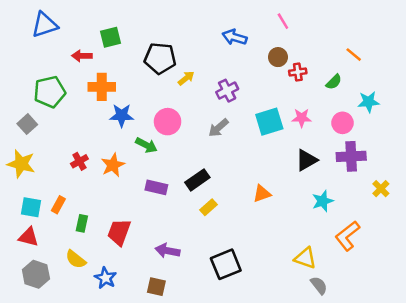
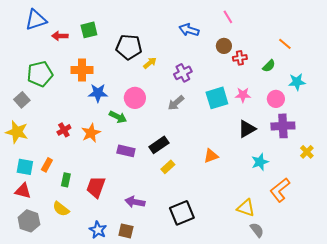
red arrow: (82, 56) -> (60, 36), moved
blue star: (105, 278) -> (98, 230), moved

